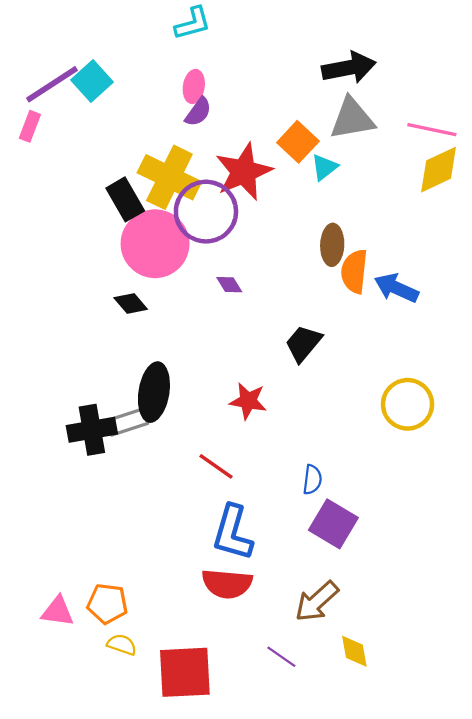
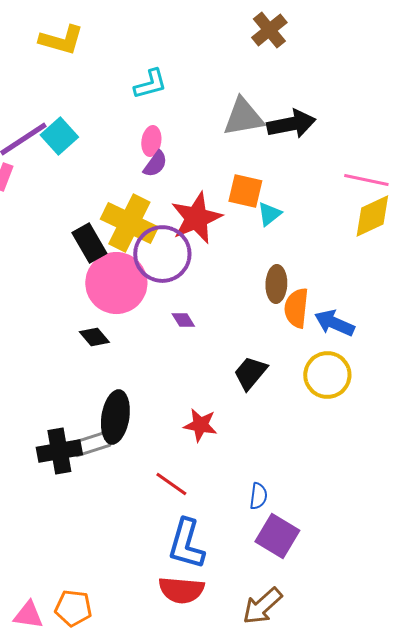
gray triangle: (352, 119) -> (243, 117), moved
orange square: (298, 142) -> (245, 191), turned -30
yellow circle: (408, 404) -> (327, 375), moved

